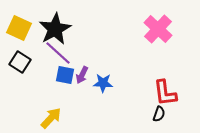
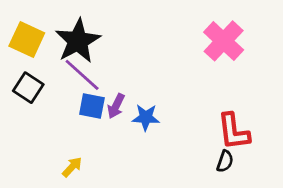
yellow arrow: (51, 118) -> (72, 167), size x0.7

